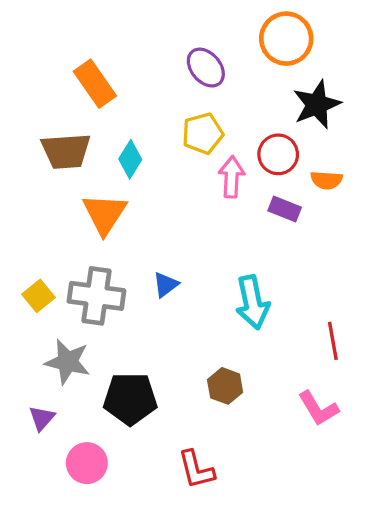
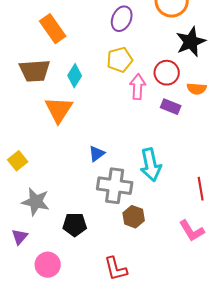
purple ellipse: (206, 68) -> (122, 19), turned 65
gray cross: (96, 296) -> (115, 186), moved
black pentagon: (130, 399) -> (75, 225), size x0.7

